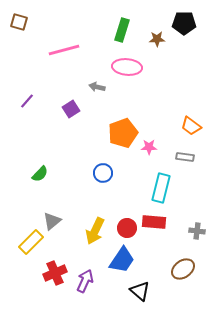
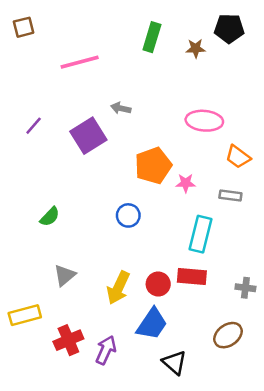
brown square: (19, 22) -> (24, 27), turned -30
pink ellipse: (127, 67) -> (204, 121), moved
purple square: (71, 109) -> (88, 136), size x1.6
yellow rectangle: (31, 242) -> (25, 315), moved, turned 30

